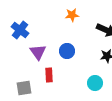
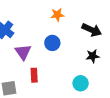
blue circle: (67, 51) -> (52, 43), moved

